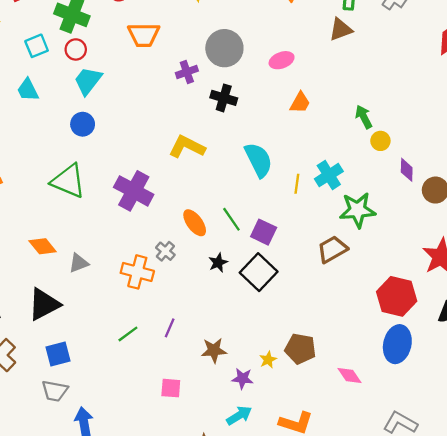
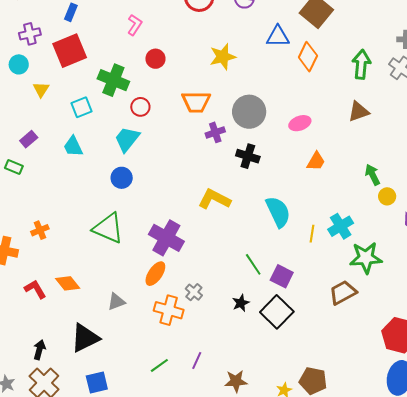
brown triangle: (341, 29) -> (359, 112), moved
orange trapezoid: (144, 35) -> (196, 102), moved
red circle: (76, 49) -> (140, 107), moved
orange ellipse: (195, 223) -> (155, 274), moved, turned 70
orange diamond: (43, 246) -> (68, 283), moved

